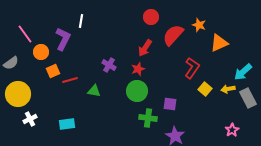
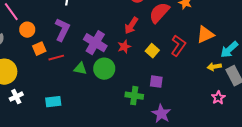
purple L-shape: (63, 39) -> (62, 30), moved
orange triangle: (219, 43) -> (205, 35), moved
purple cross: (109, 65) -> (95, 43), size x1.6
yellow square: (205, 89) -> (152, 51), moved
green circle: (137, 91) -> (104, 69), moved
pink star: (232, 130) -> (218, 98), moved

